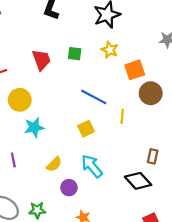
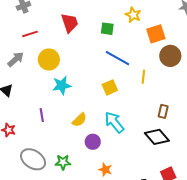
green square: (75, 54) -> (107, 29), moved
brown rectangle: (153, 156) -> (163, 111), moved

